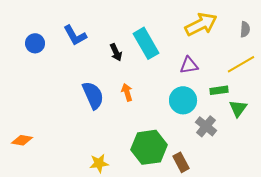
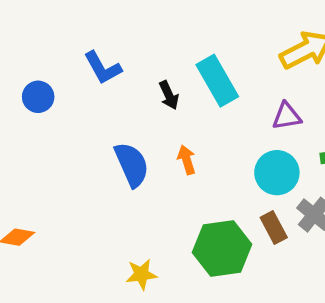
blue circle: (35, 43) -> (38, 97), moved
brown rectangle: (181, 162) -> (274, 227), moved

